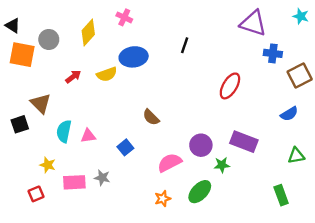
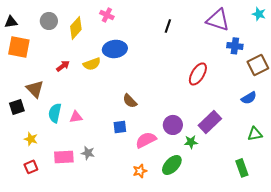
black triangle: (13, 26) -> (11, 22), turned -40
gray circle: (49, 39) -> (49, 21), moved
black line: (185, 45) -> (168, 26), moved
purple rectangle: (244, 142) -> (210, 122), turned -65
blue square: (125, 147) -> (120, 127), moved, turned 32
yellow star: (48, 165) -> (31, 139), moved

